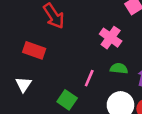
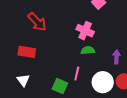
green semicircle: (119, 68) -> (88, 50), moved
pink line: (89, 78) -> (77, 73), moved

